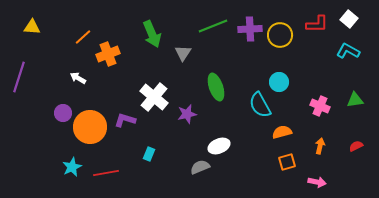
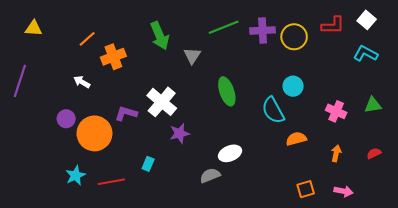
purple star: (187, 114) -> (180, 133), moved
purple L-shape: (125, 120) -> (126, 113), moved
cyan rectangle: (149, 154) -> (148, 164), moved
orange square: (287, 162) -> (306, 189), moved
pink arrow: (317, 182) -> (343, 191), moved

